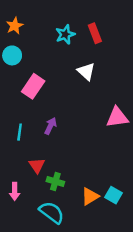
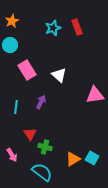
white triangle: (86, 71) -> (59, 75), moved
pink rectangle: (33, 86) -> (27, 70), turned -66
pink arrow: (15, 191) -> (12, 155), turned -32

